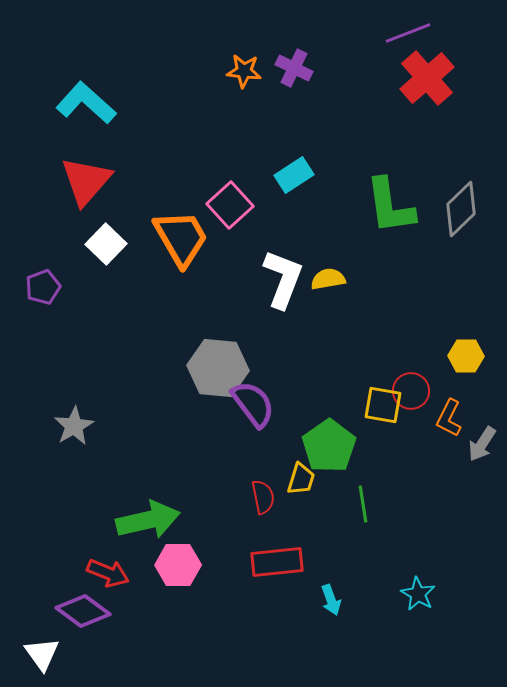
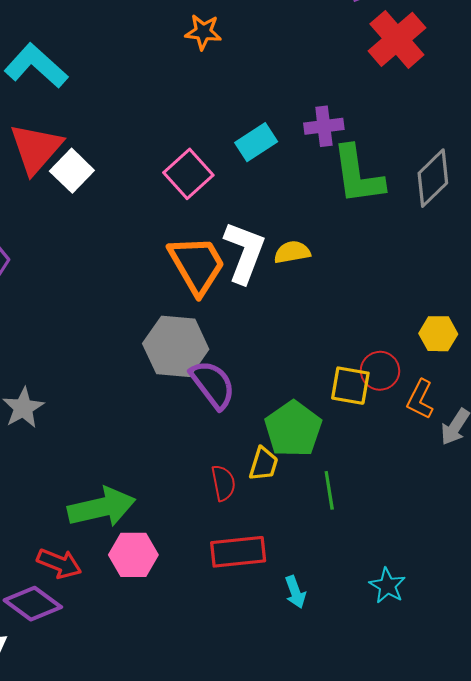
purple cross: (294, 68) -> (324, 126), moved, turned -33
orange trapezoid: (181, 238) -> (197, 265), moved
white square: (106, 244) -> (72, 171), moved

